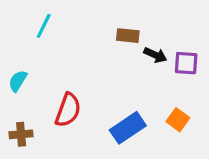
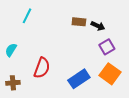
black arrow: (155, 55) -> (98, 26), moved
purple square: (186, 63) -> (107, 47), moved, turned -35
orange square: (178, 120) -> (110, 74), size x1.5

